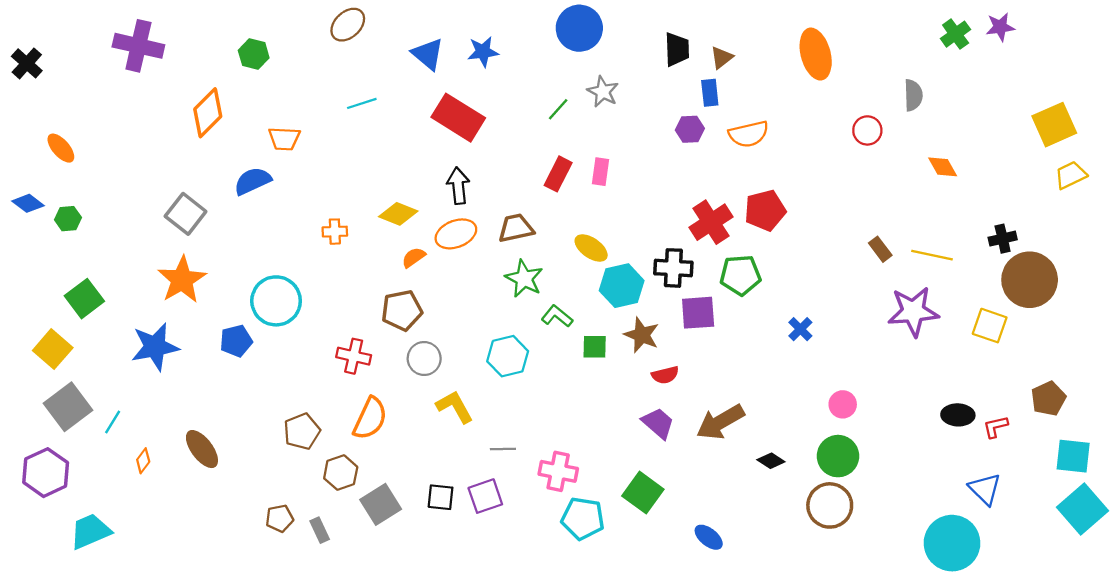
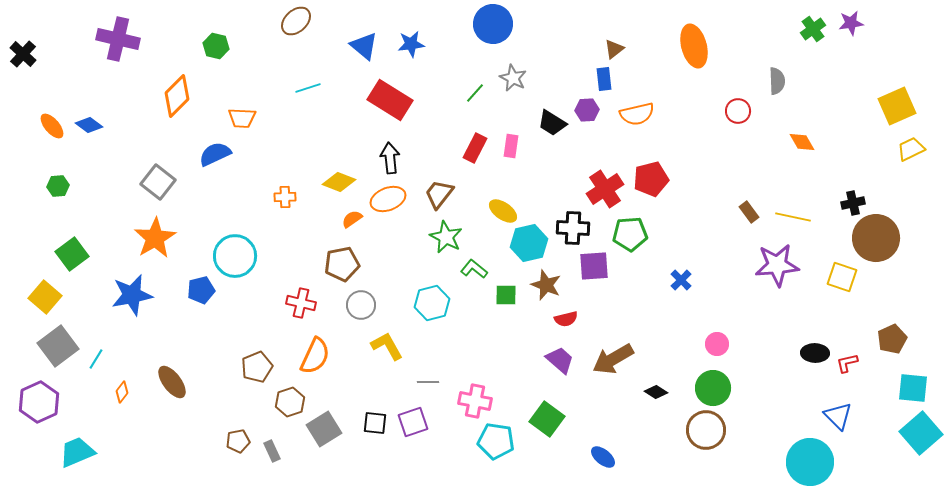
black trapezoid: (677, 49) -> (552, 123), moved, turned 124
blue diamond: (28, 203) -> (89, 125), moved
brown trapezoid: (516, 228) -> (439, 194), turned -40

